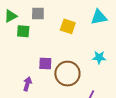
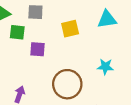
yellow square: (68, 26) -> (70, 29), turned -35
purple square: (45, 63) -> (38, 49), moved

